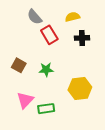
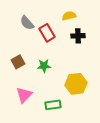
gray semicircle: (35, 17) -> (27, 23), moved
brown square: (19, 65) -> (18, 62), turned 32
green rectangle: (46, 109) -> (53, 105), moved

